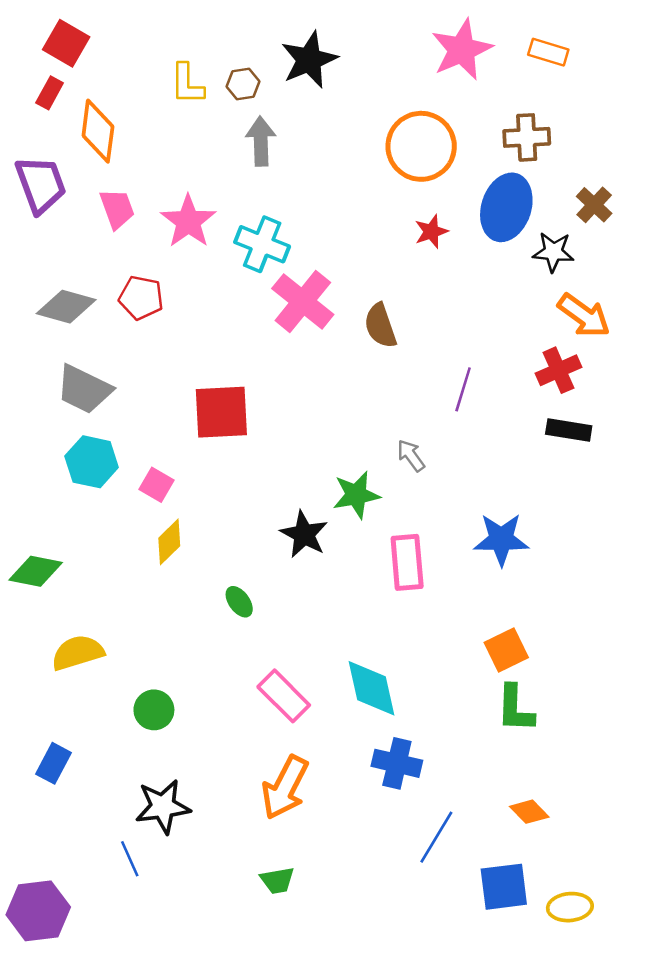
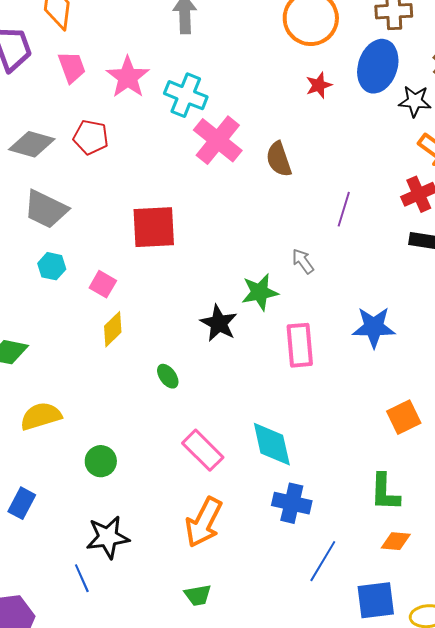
cyan hexagon: (92, 462) -> (52, 266), size x0.7
orange square: (506, 650) -> (404, 417), moved
green L-shape: (515, 709) -> (385, 492), moved
orange diamond: (529, 812) -> (396, 541), turned -40

